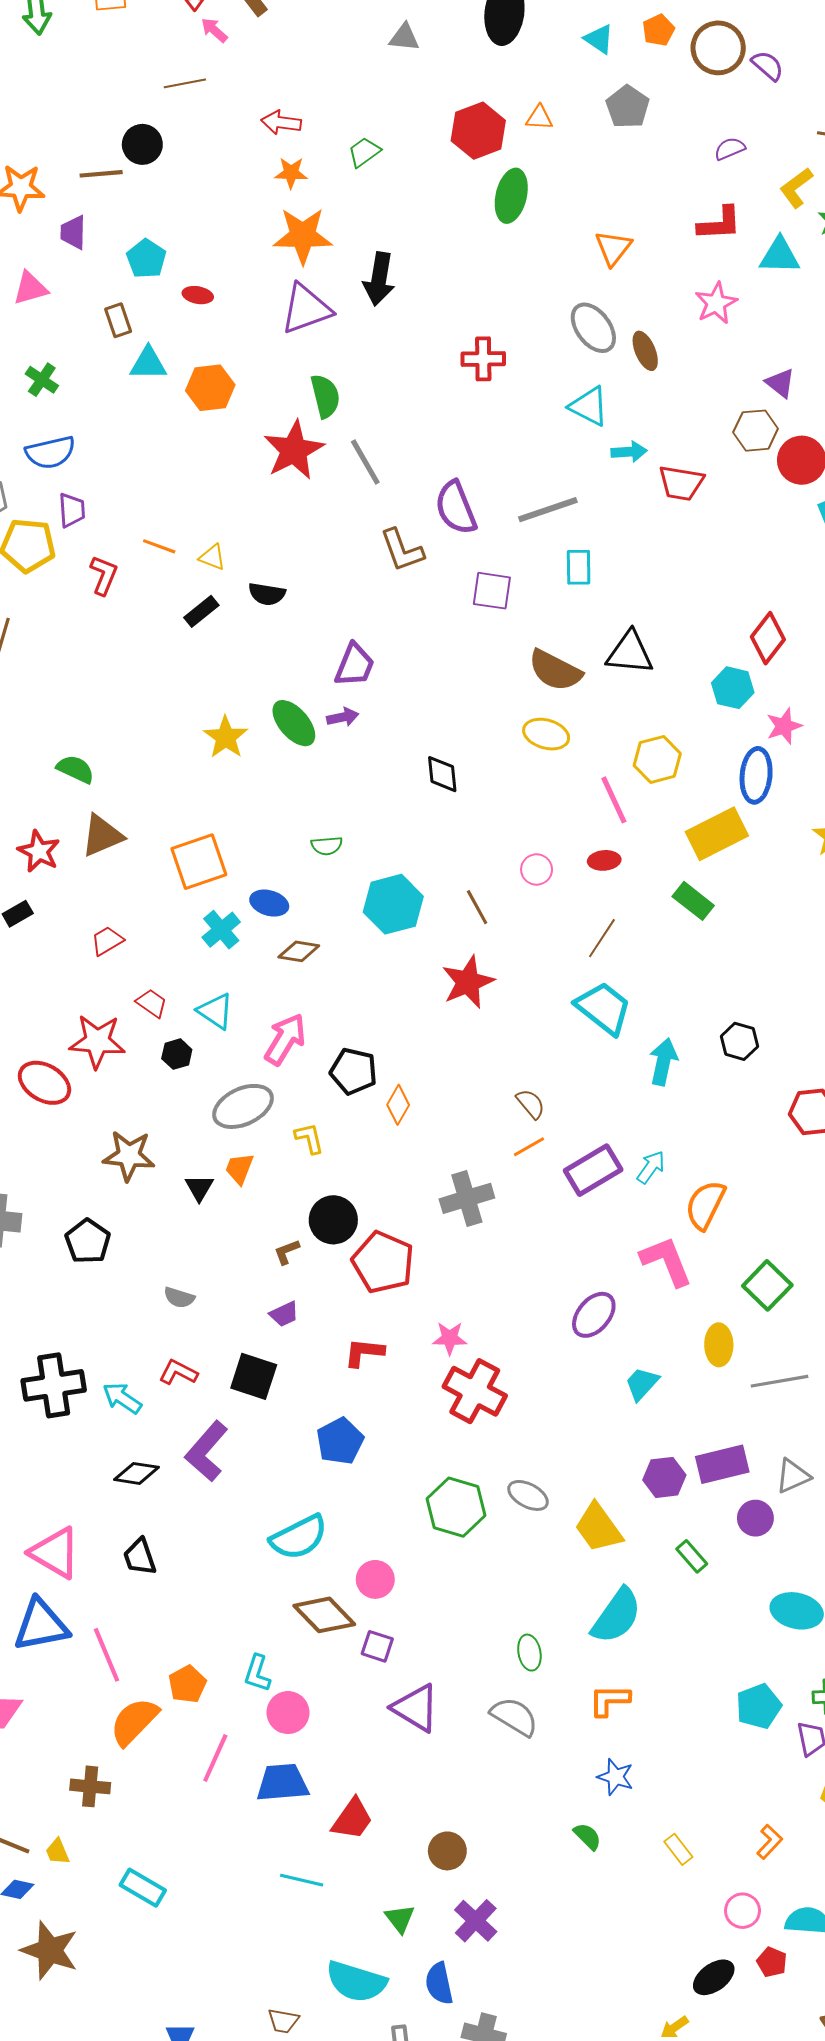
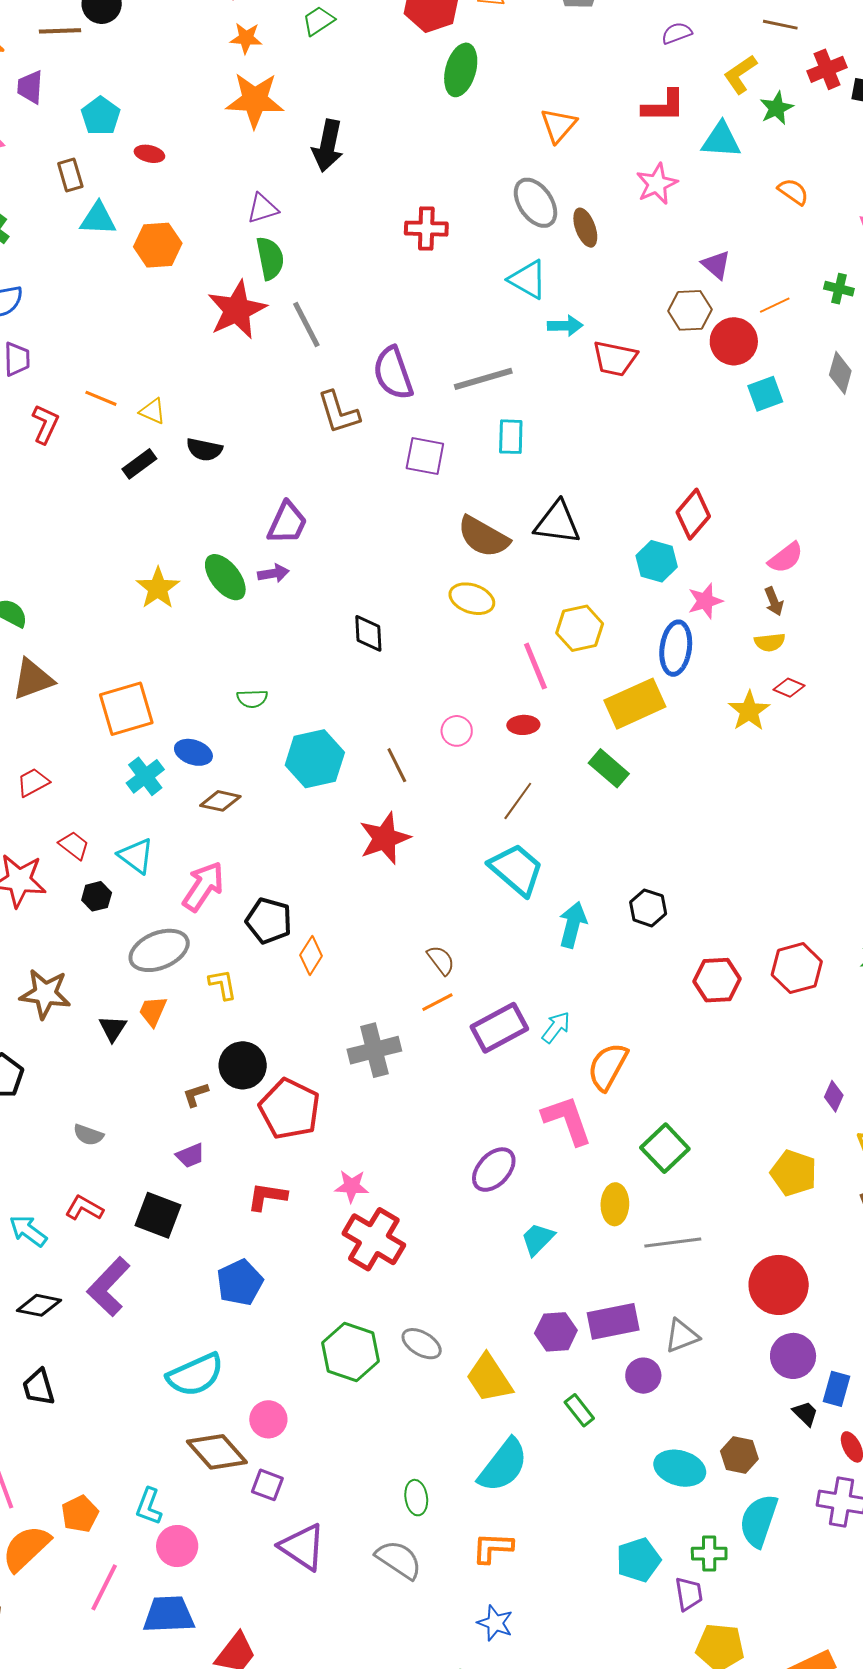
purple triangle: (306, 309) -> (262, 209), moved, size x0.6

